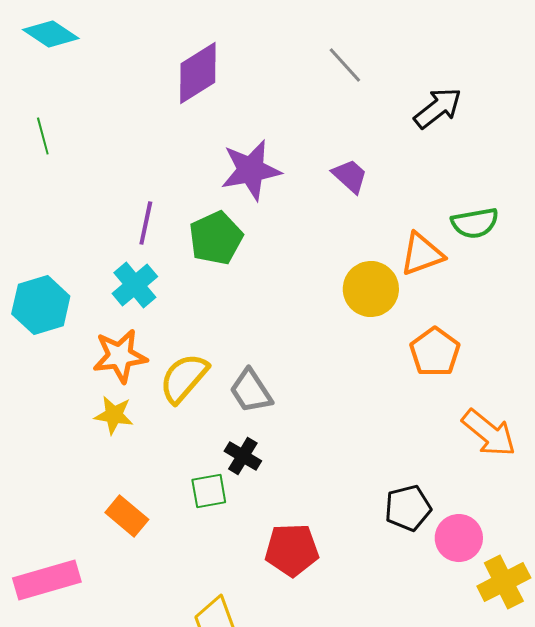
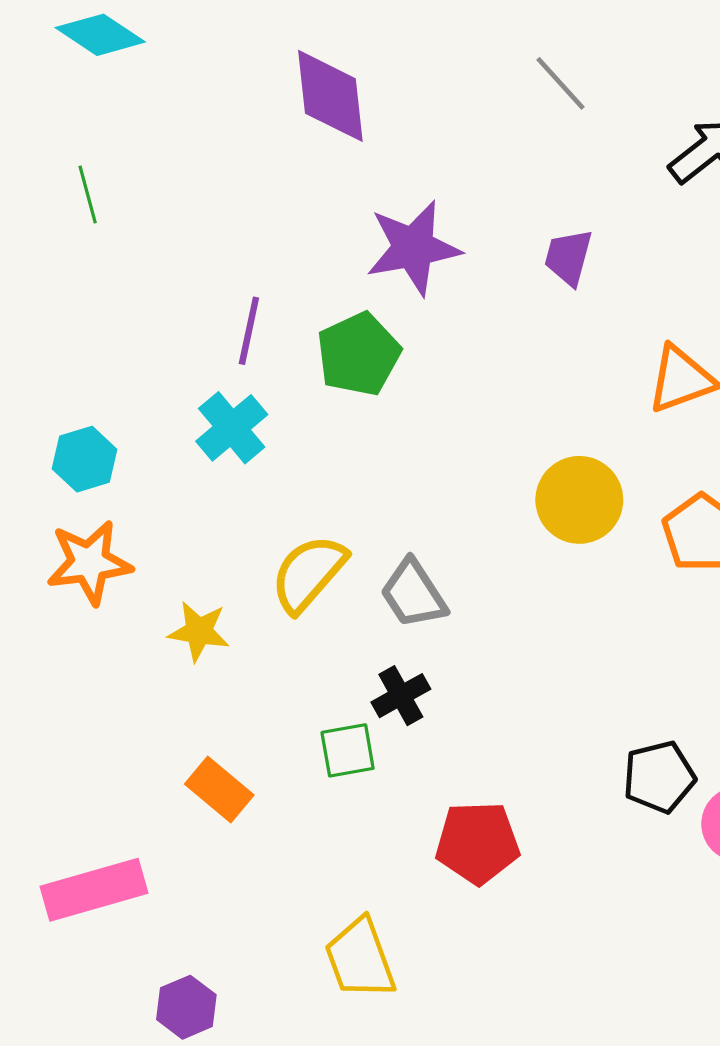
purple diamond: (198, 73) -> (330, 96), turned -64
purple trapezoid: (350, 176) -> (568, 257), turned -117
yellow circle: (371, 289) -> (579, 500), moved
cyan hexagon: (41, 305) -> (85, 459), size x0.7
orange star: (120, 356) -> (89, 562), moved
black cross: (243, 456) -> (401, 696), turned 30

